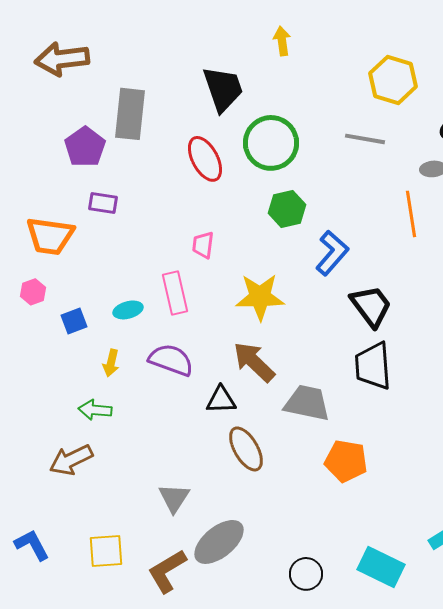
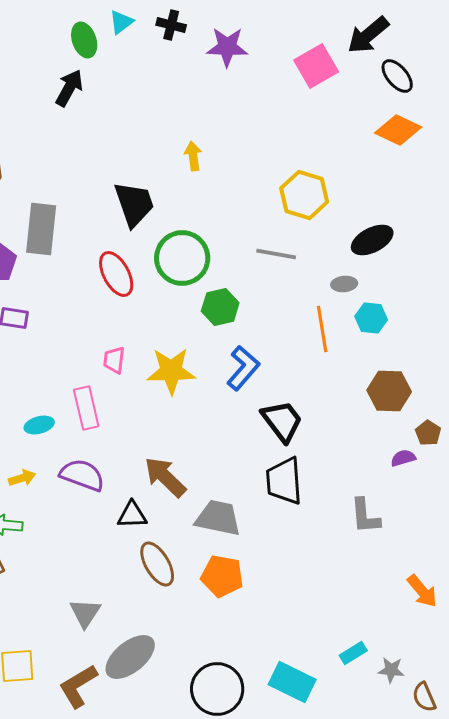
green hexagon: (287, 209) -> (220, 307), moved
yellow star: (260, 297) -> (171, 371), moved
yellow arrow: (111, 363) -> (22, 478), turned -120
orange pentagon: (346, 461) -> (222, 576), moved
black circle: (306, 574) -> (217, 689), size x1.6

